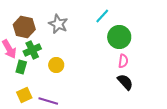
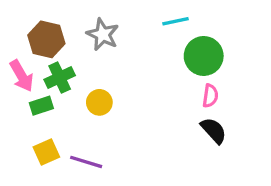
cyan line: (102, 16) -> (176, 21), turned 35
green rectangle: (21, 67) -> (41, 106), turned 56

